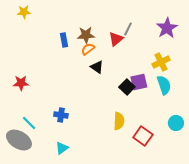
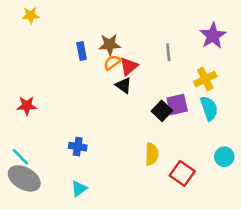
gray line: (128, 29) -> (168, 52), moved, turned -32
red triangle: (116, 39) -> (129, 66), moved
cyan line: (29, 123) -> (20, 157), moved

